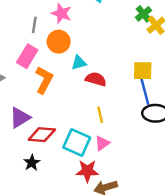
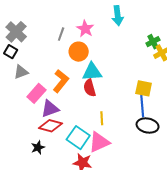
pink rectangle: (27, 56) -> (36, 93), moved
cyan triangle: (79, 63) -> (92, 72), size x1.5
red semicircle: (96, 79) -> (90, 88), moved, turned -132
purple triangle: (20, 118) -> (50, 109), moved
pink triangle: (102, 143) -> (99, 142), size x1.6

